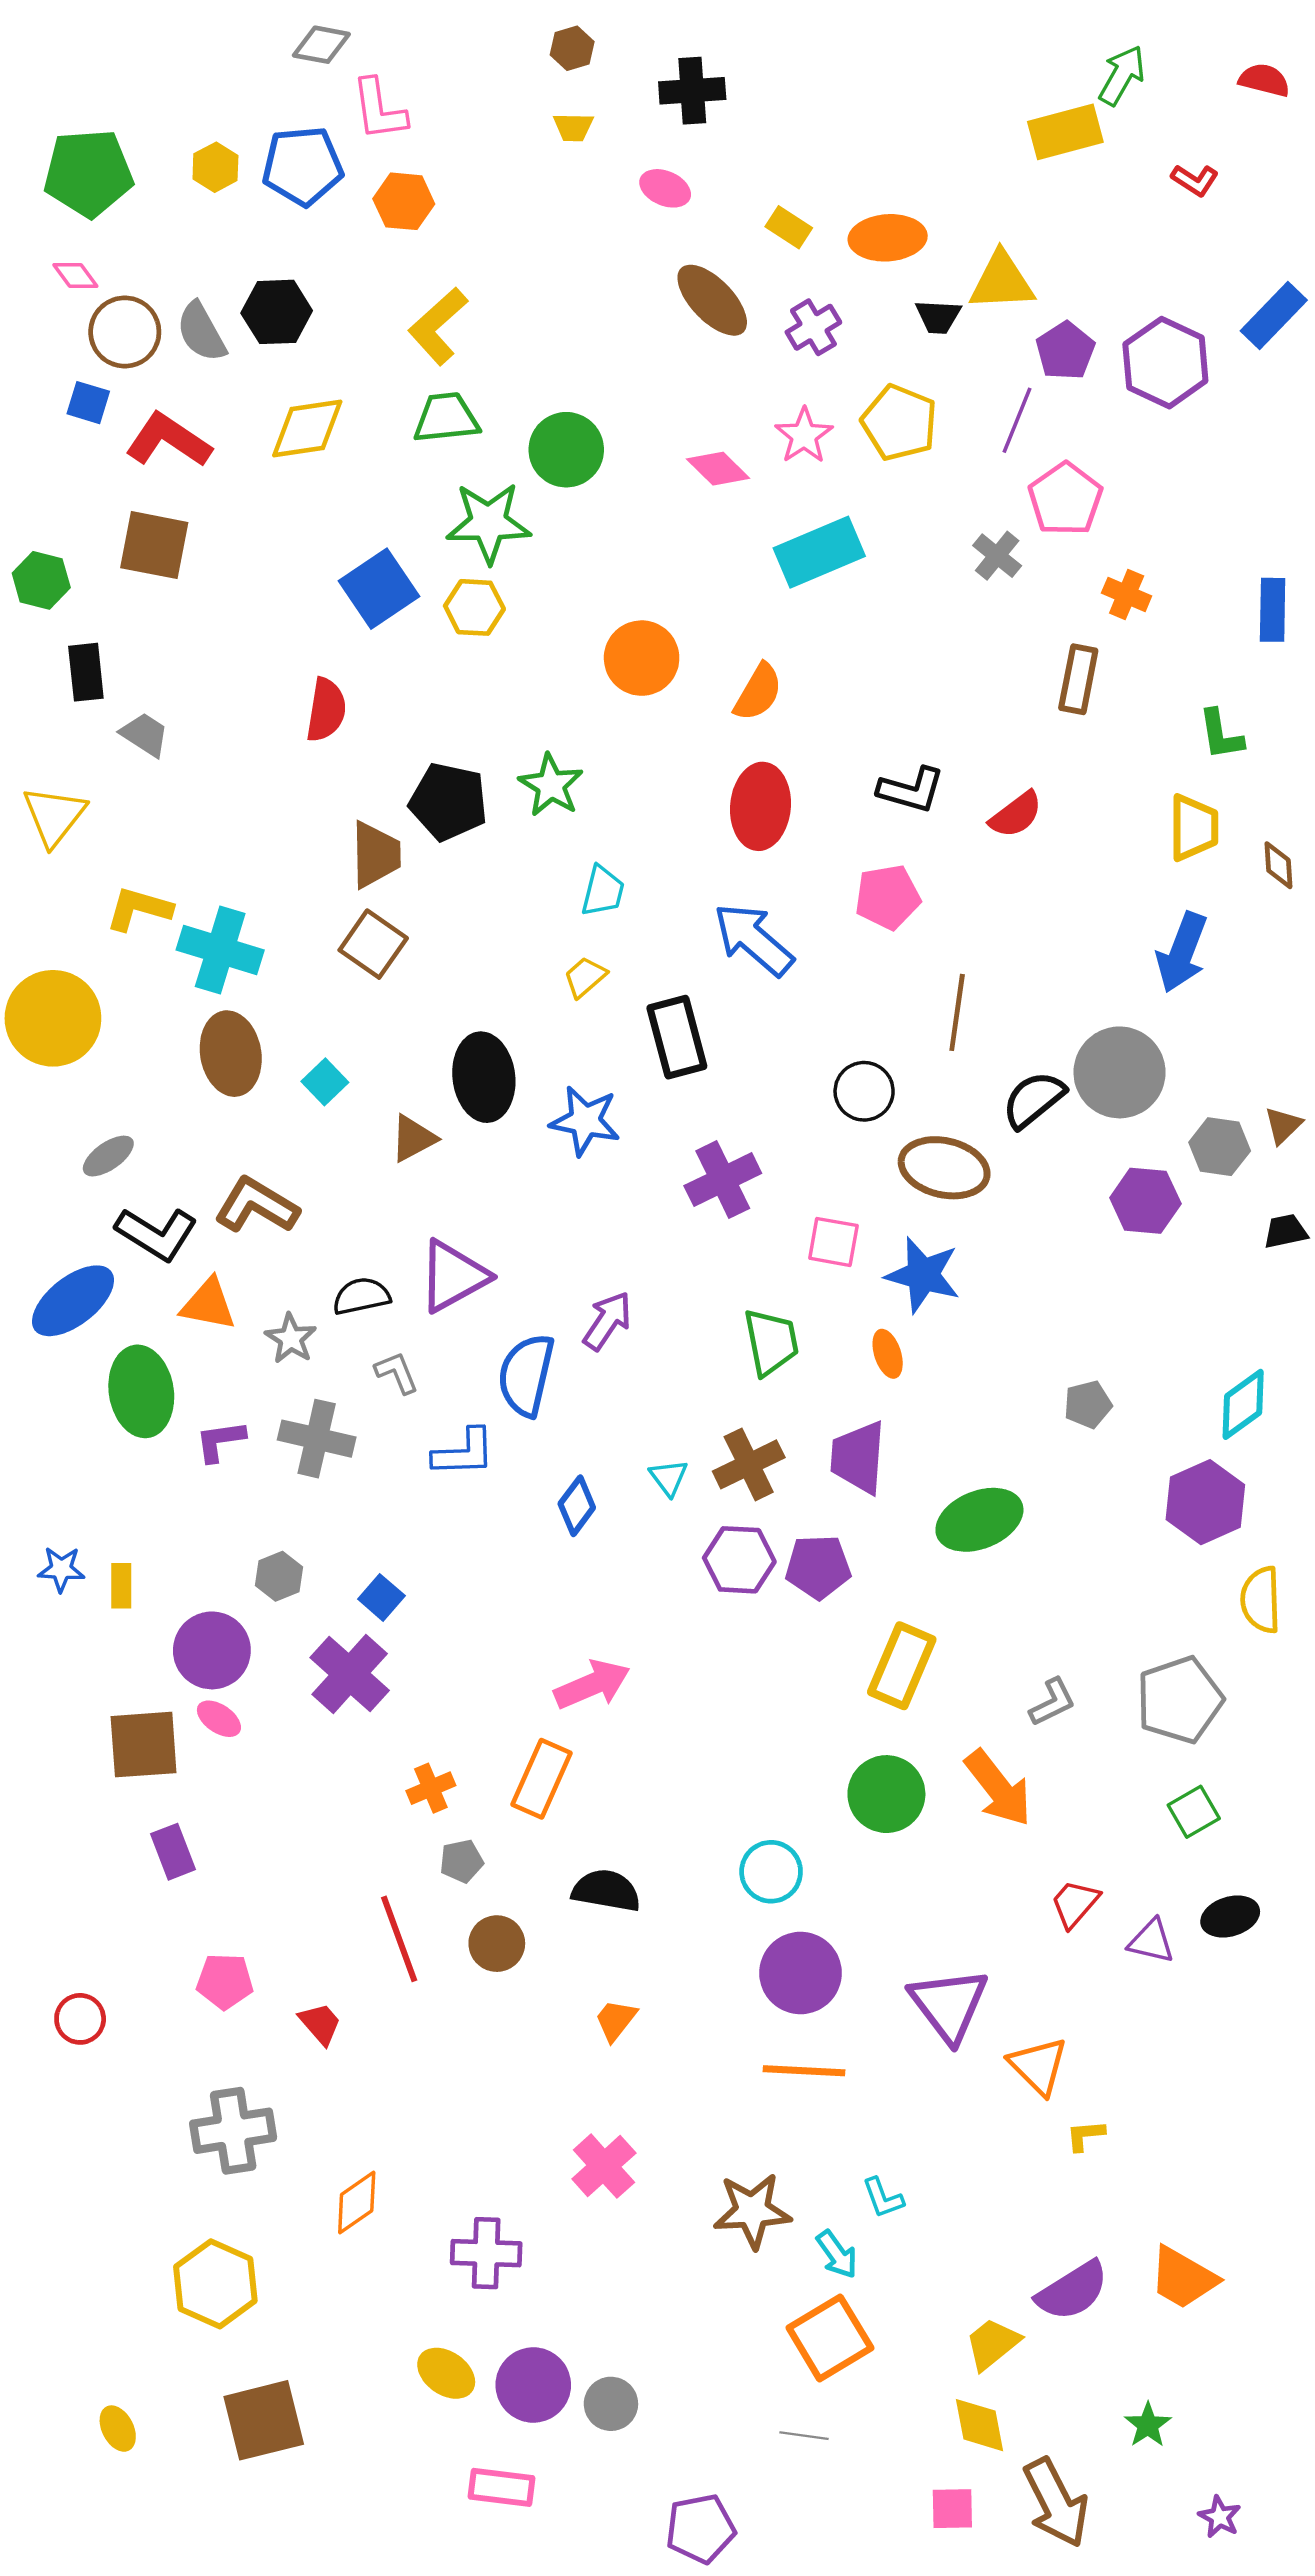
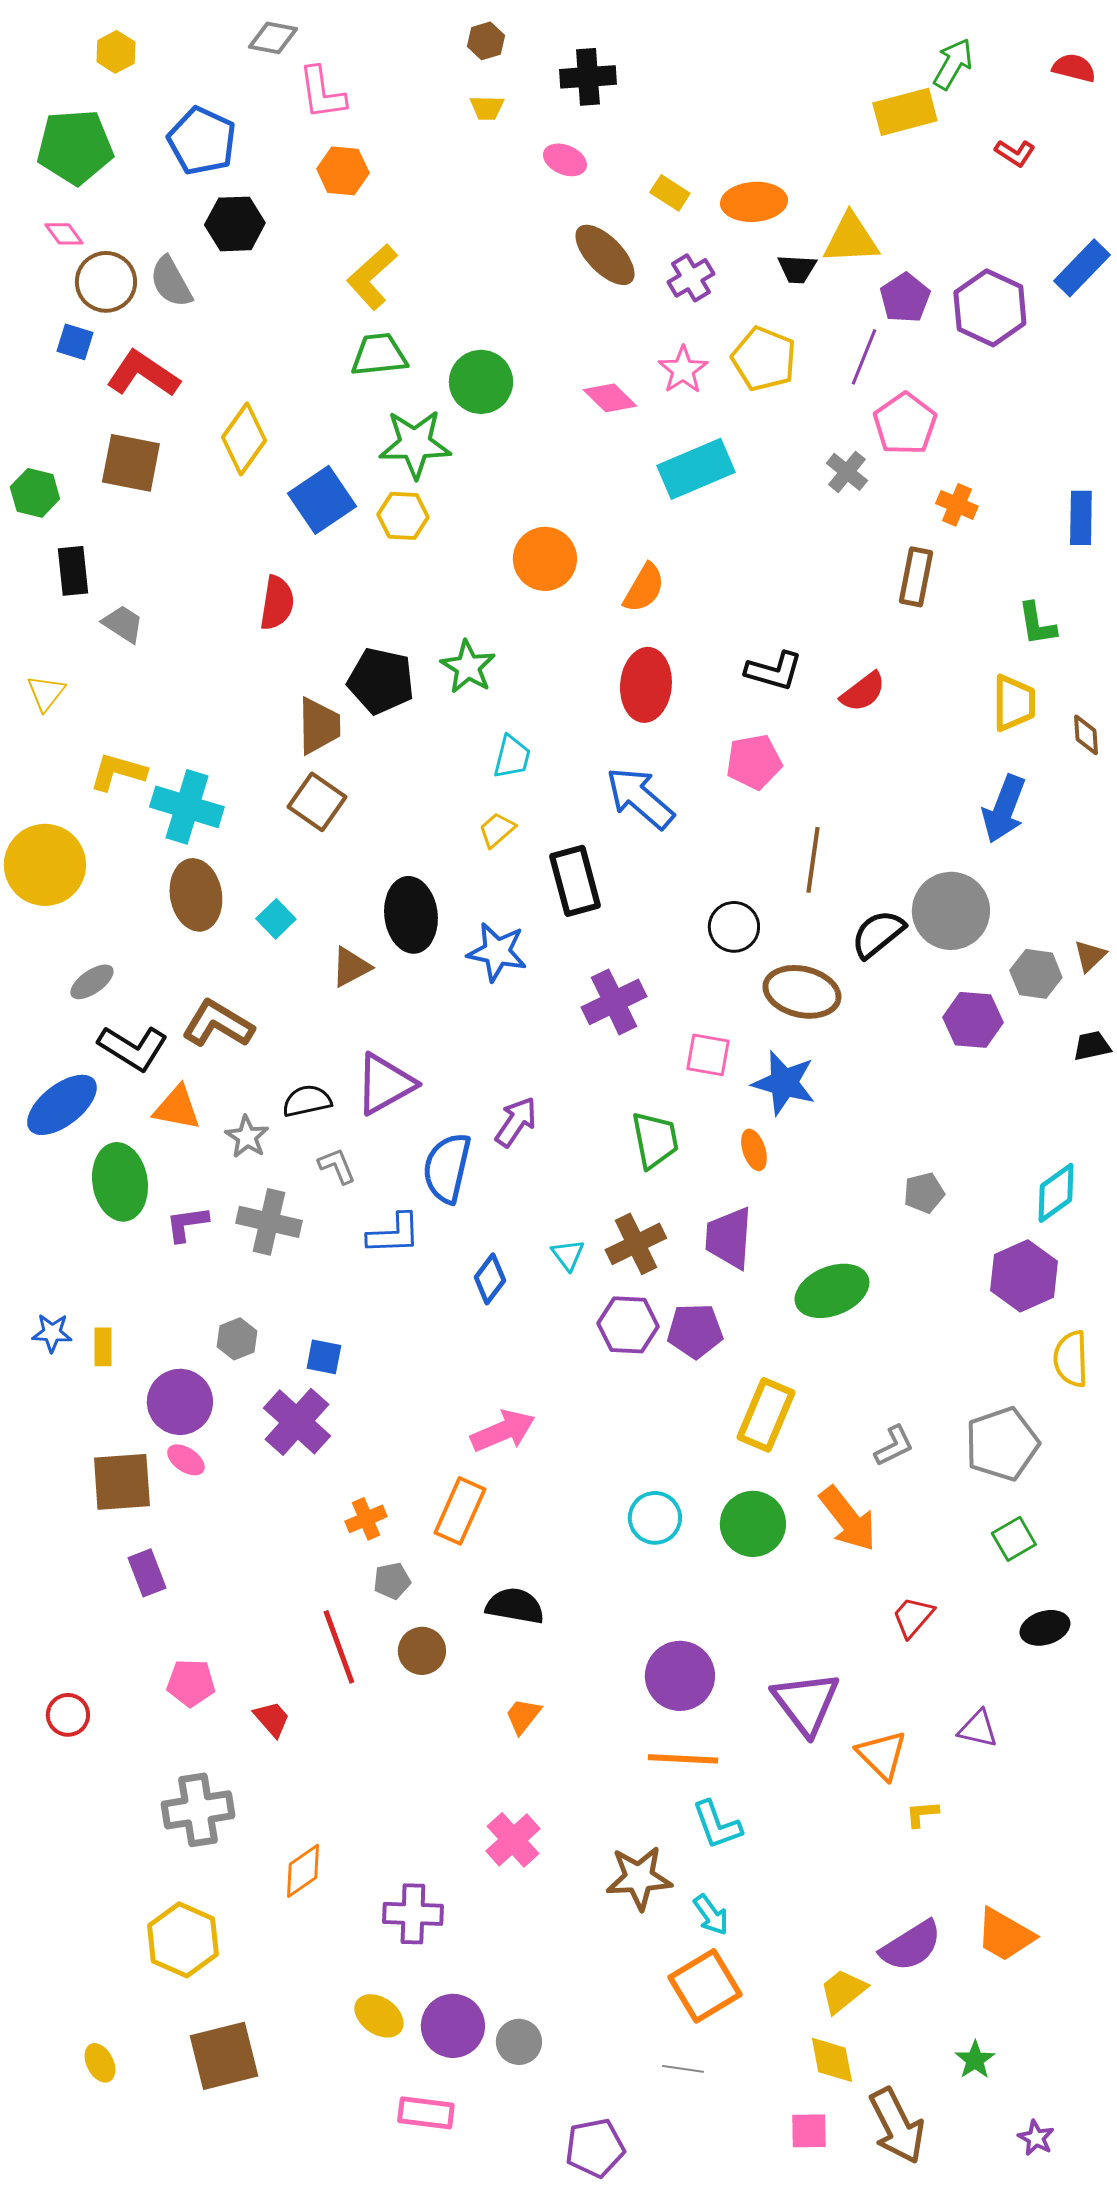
blue pentagon: (303, 166) -> (202, 141), moved, turned 30
yellow hexagon: (215, 167) -> (116, 52), moved
black hexagon: (277, 312) -> (235, 224), moved
yellow diamond: (307, 429) -> (244, 439), moved, turned -46
yellow triangle: (54, 816) -> (46, 693), size x0.7
blue square: (381, 1597) -> (324, 1357), turned -30
cyan circle: (771, 1872) -> (655, 1518), moved
purple triangle: (1151, 1941) -> (978, 1729), moved
cyan L-shape: (883, 2198) -> (717, 1825), moved, size x1.4

